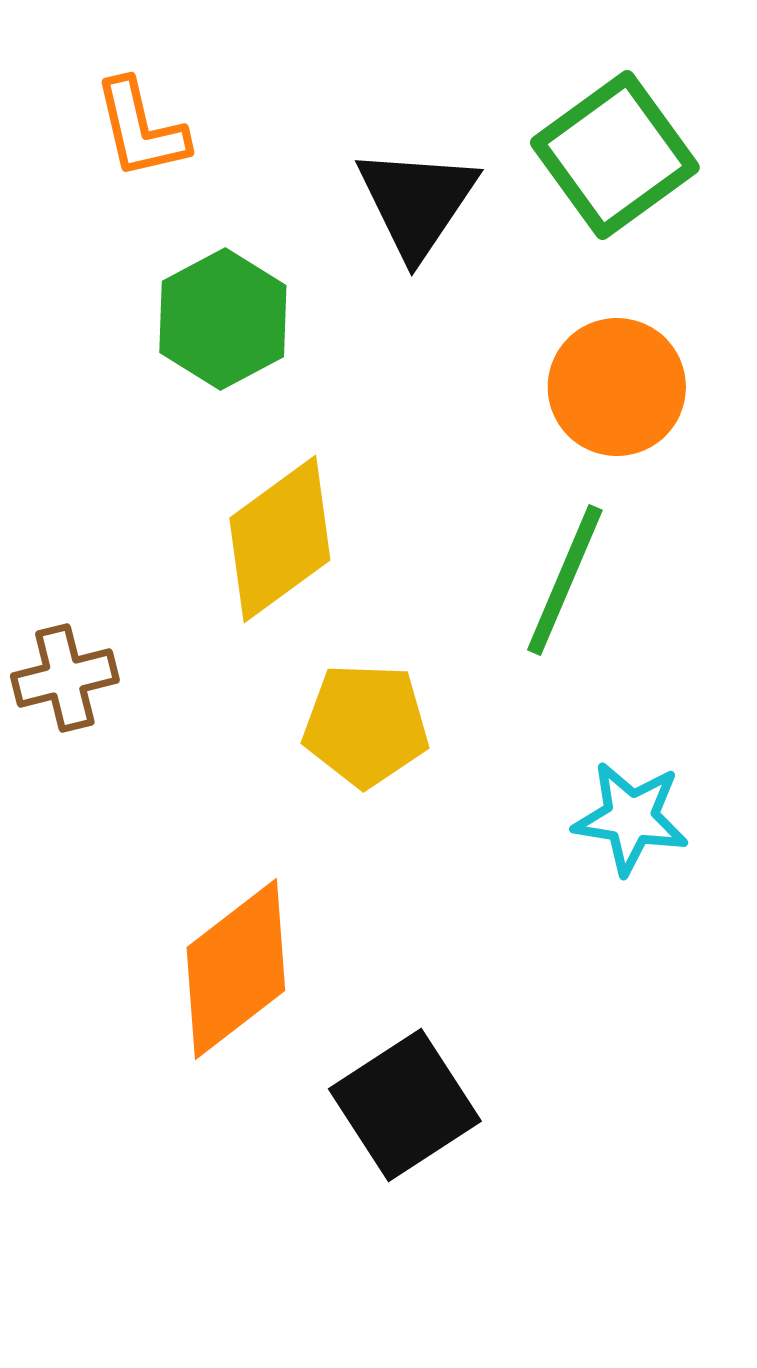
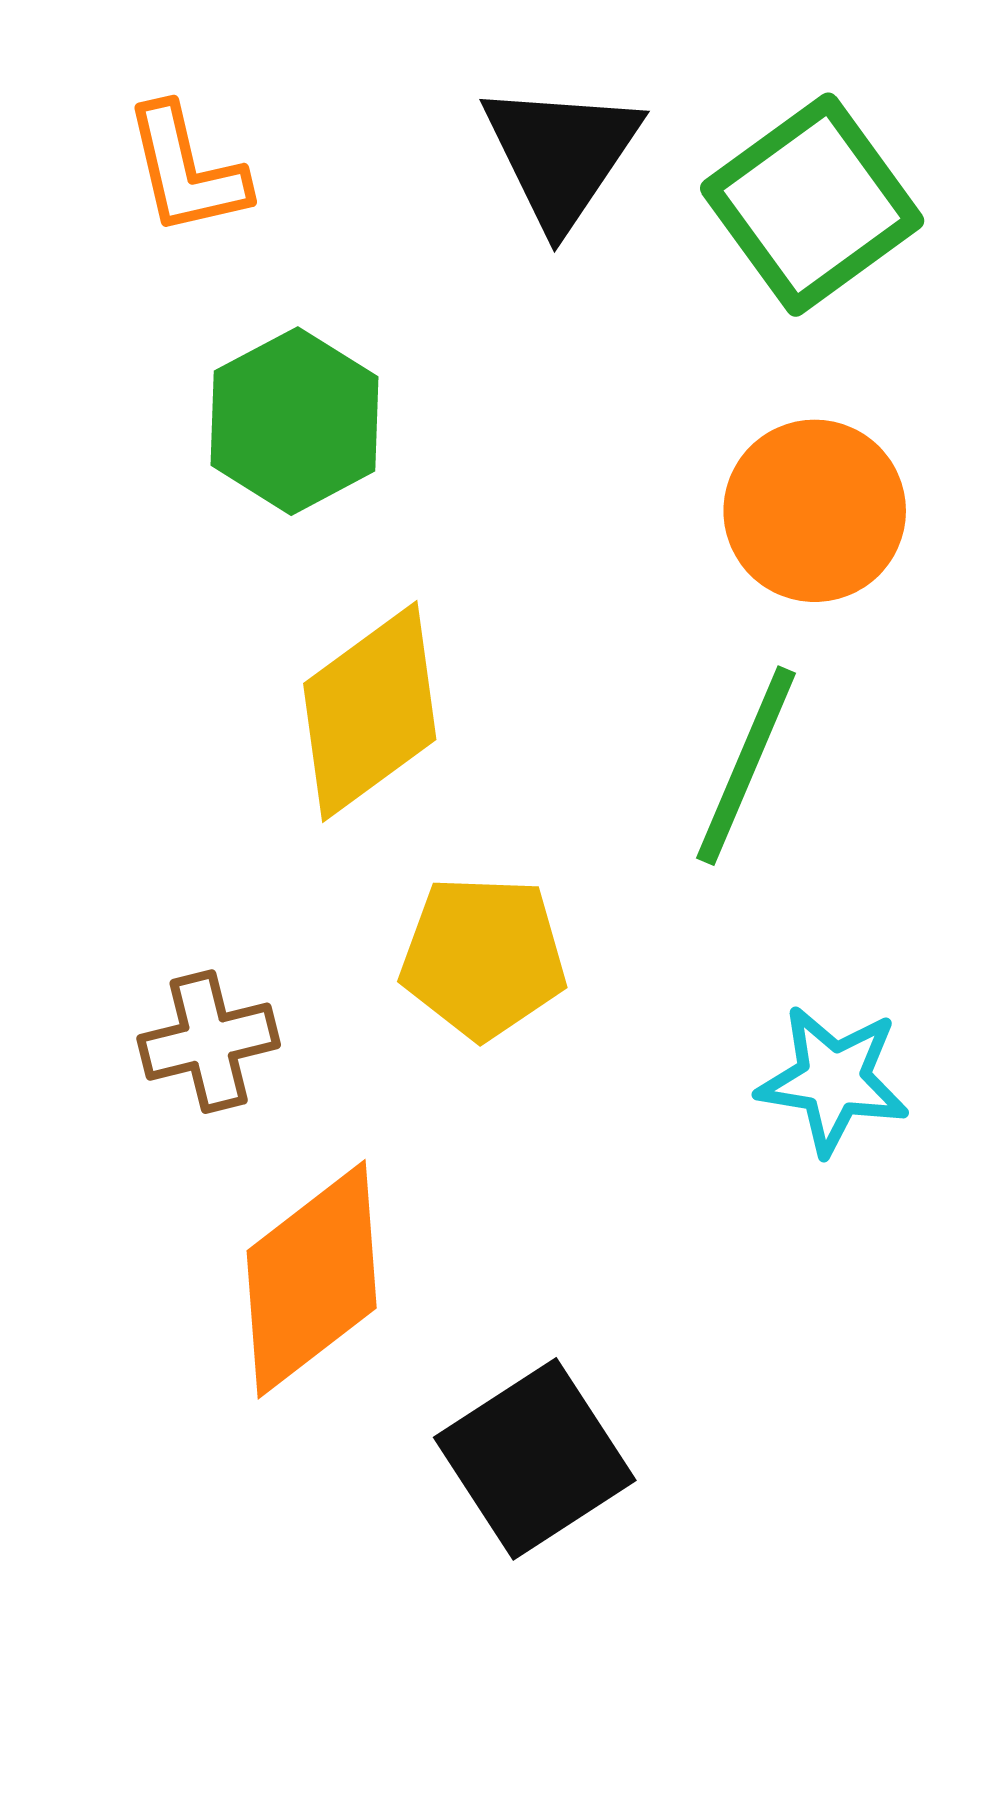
black triangle: (417, 202) -> (561, 154), moved
brown cross: (65, 678) -> (209, 1042), moved

